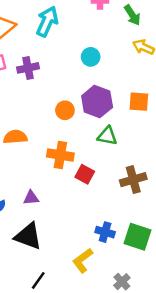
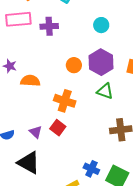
red square: (85, 174) -> (58, 128), moved
purple triangle: (31, 198) -> (36, 132), turned 40

